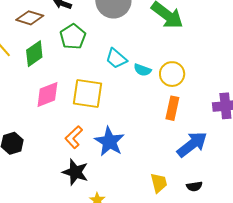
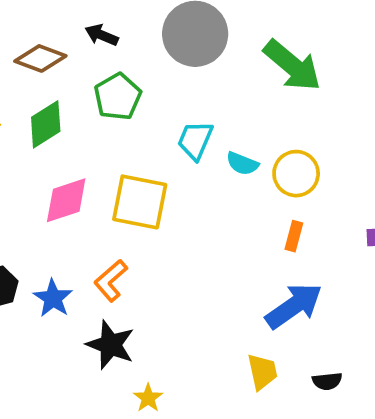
cyan trapezoid: (116, 58) -> (195, 140), turned 70
orange rectangle: (172, 108) -> (294, 236), size x0.7
blue star: (109, 142) -> (53, 298), moved, size x0.7
blue arrow: (192, 144) -> (294, 306), moved

